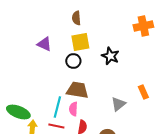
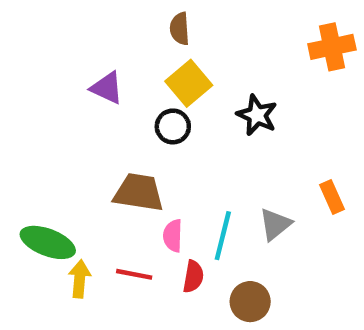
yellow square: (80, 42) -> (189, 83), turned -30
brown trapezoid: (77, 90) -> (139, 192), moved
cyan line: (57, 107) -> (223, 236), moved

